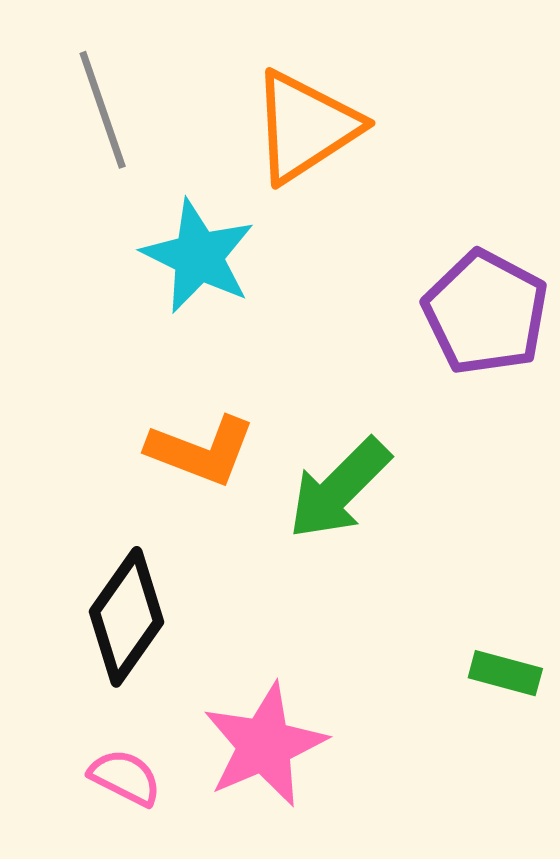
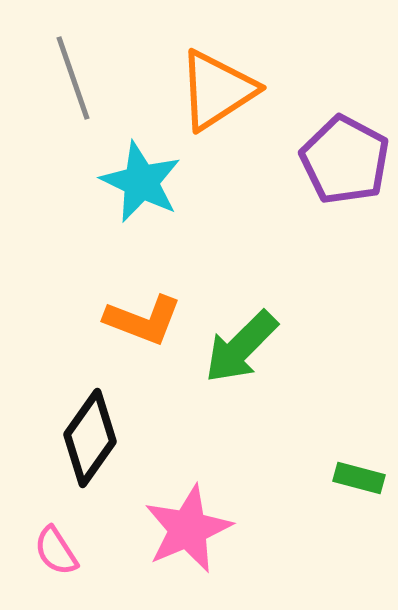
purple pentagon: (486, 313) -> (345, 160), moved
pink semicircle: (125, 777) -> (56, 551), moved, turned -150

